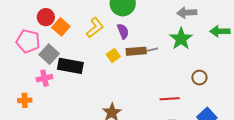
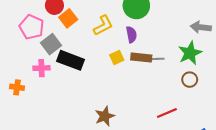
brown circle: (199, 78) -> (190, 80), moved
red line: (170, 99) -> (167, 113), turned -30

